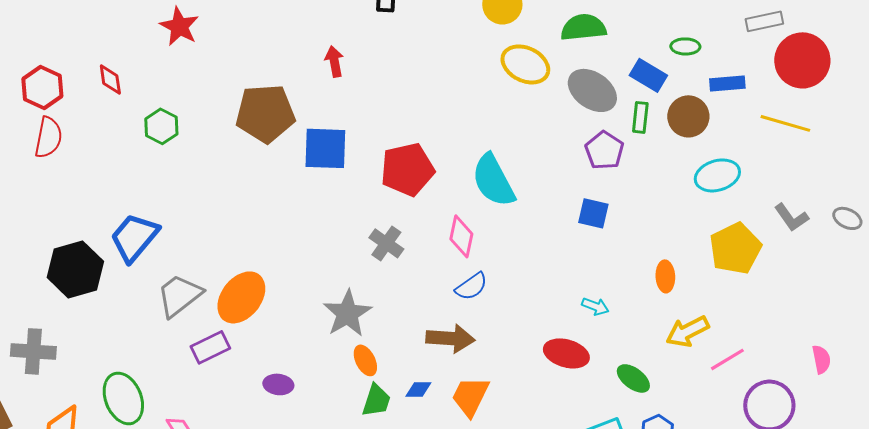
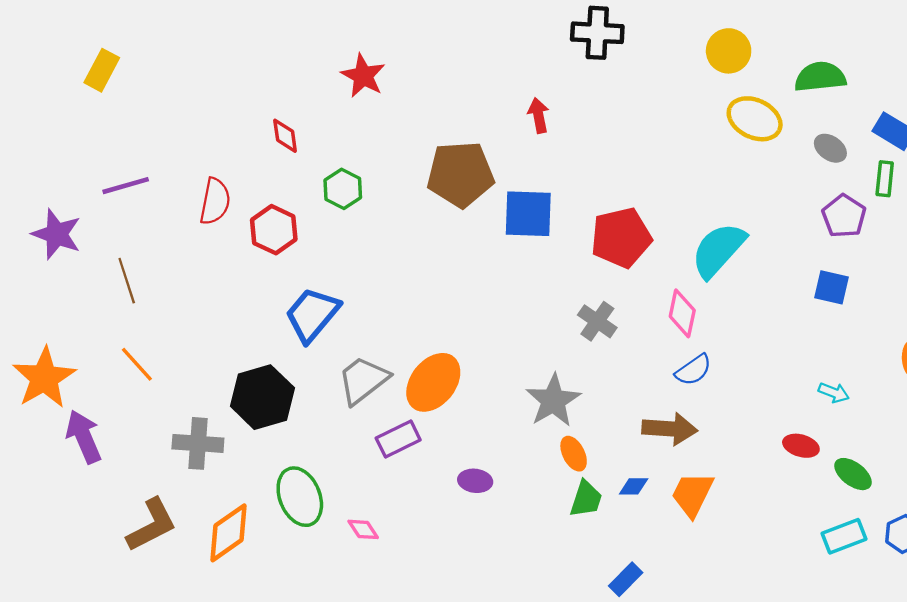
red hexagon: (42, 87) -> (274, 230), moved
gray ellipse: (592, 90) -> (830, 148), size x0.6
cyan semicircle: (493, 180) -> (718, 250), turned 70
black hexagon: (75, 269) -> (262, 397), moved
red ellipse: (566, 353) -> (801, 446), size x0.7
green ellipse: (633, 378) -> (853, 474), moved

